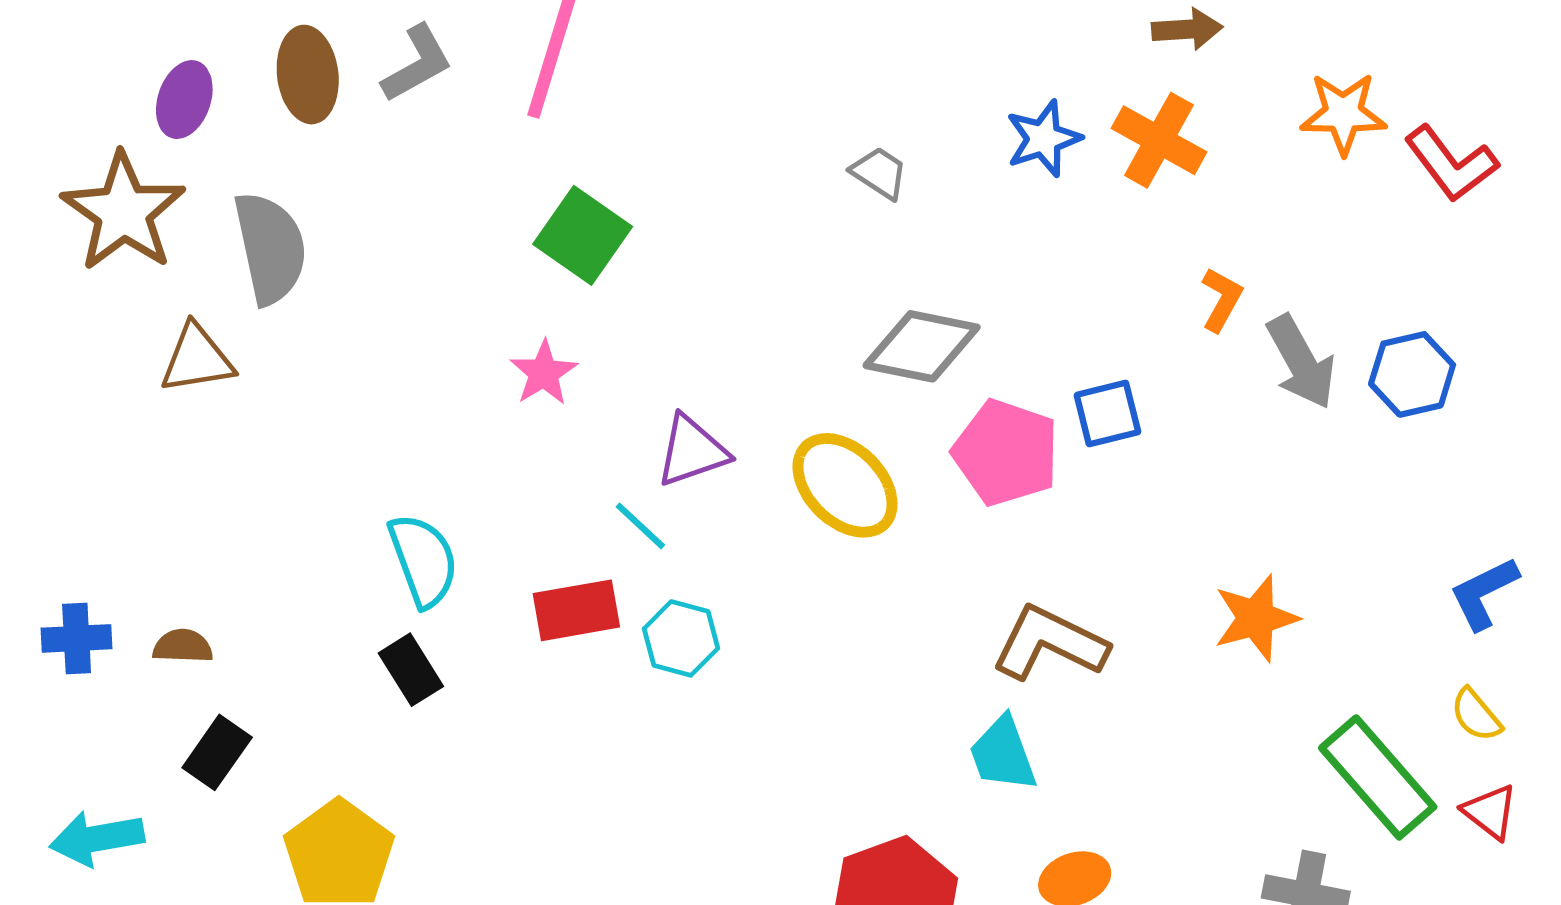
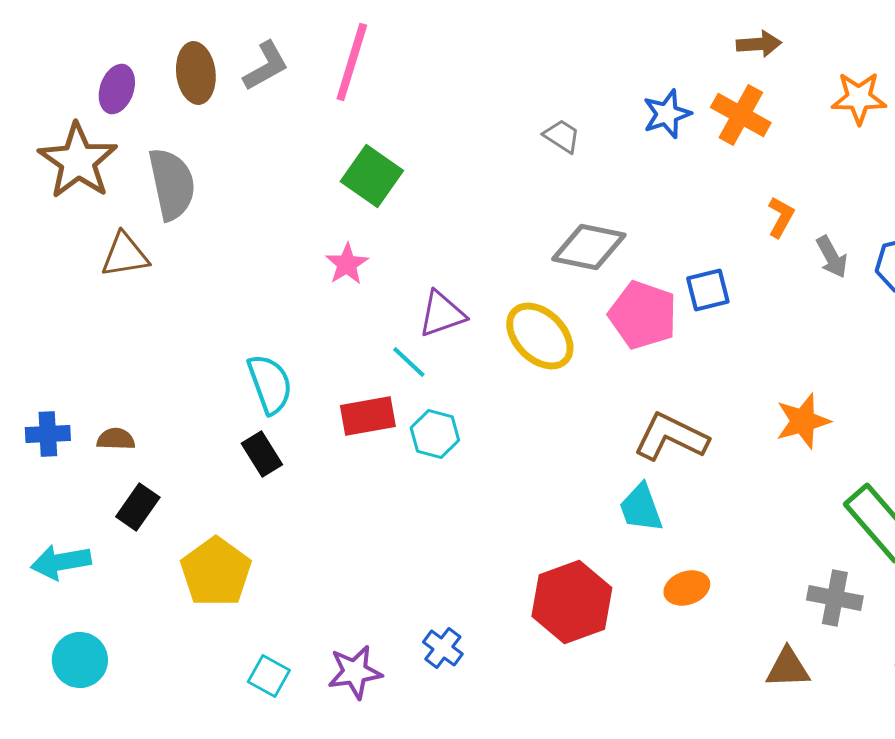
gray arrow: (1301, 362) -> (832, 257), size x0.7

